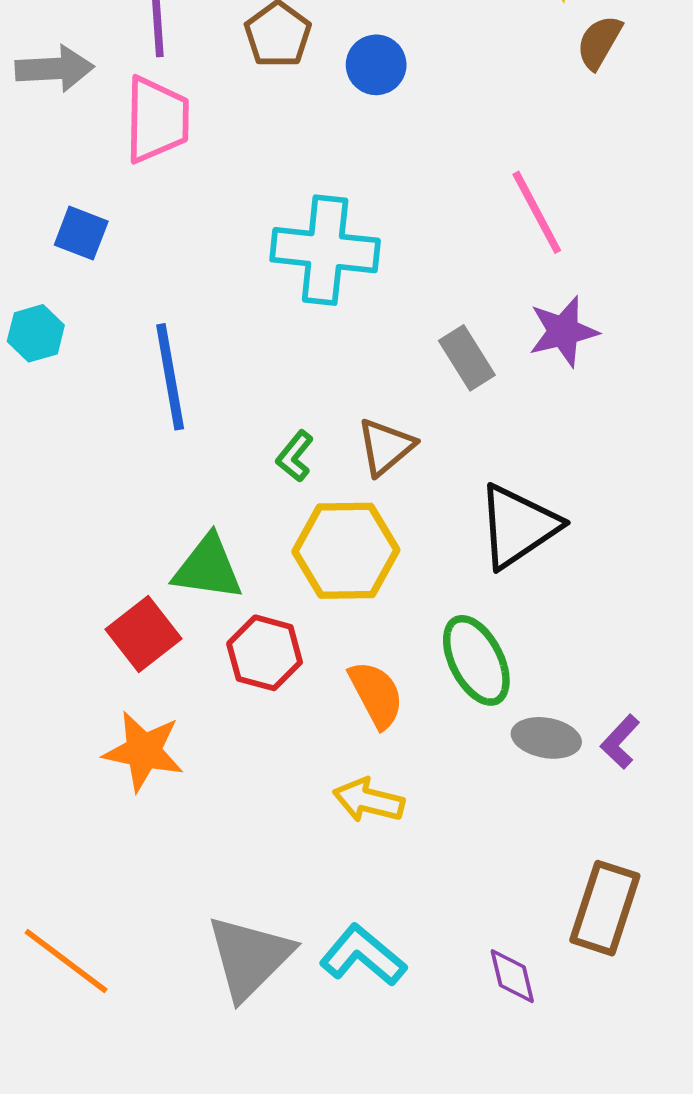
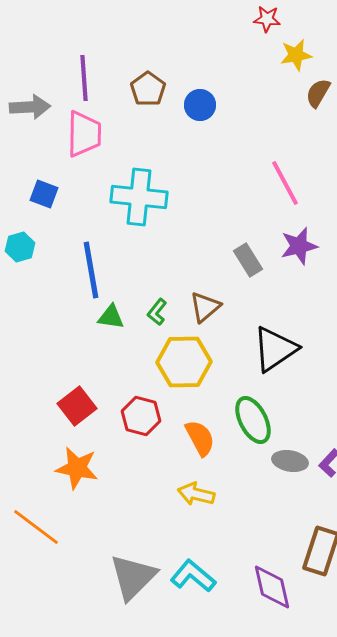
cyan cross: (325, 250) -> (139, 197), moved
green triangle: (208, 568) -> (111, 317), moved, size x0.7
orange line: (66, 961) -> (36, 527), moved
purple diamond: (512, 976) -> (272, 587), size x1.5

